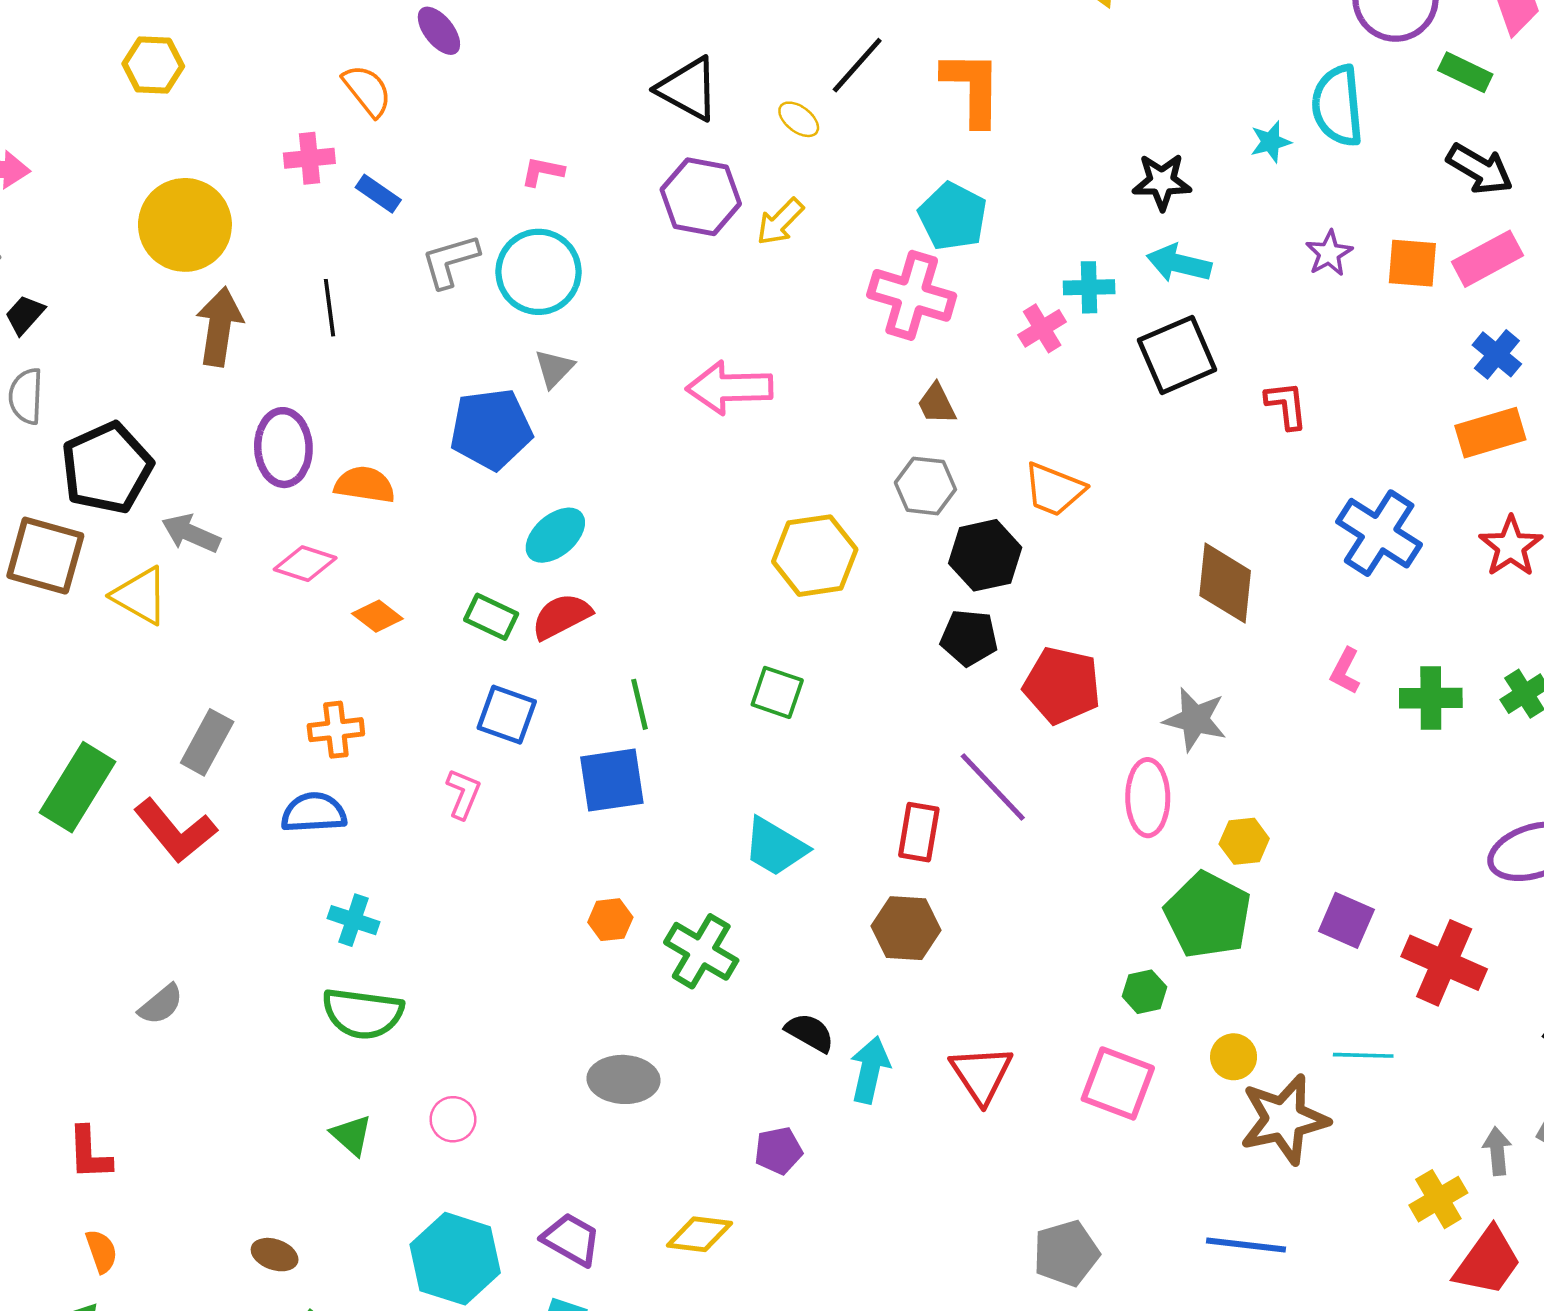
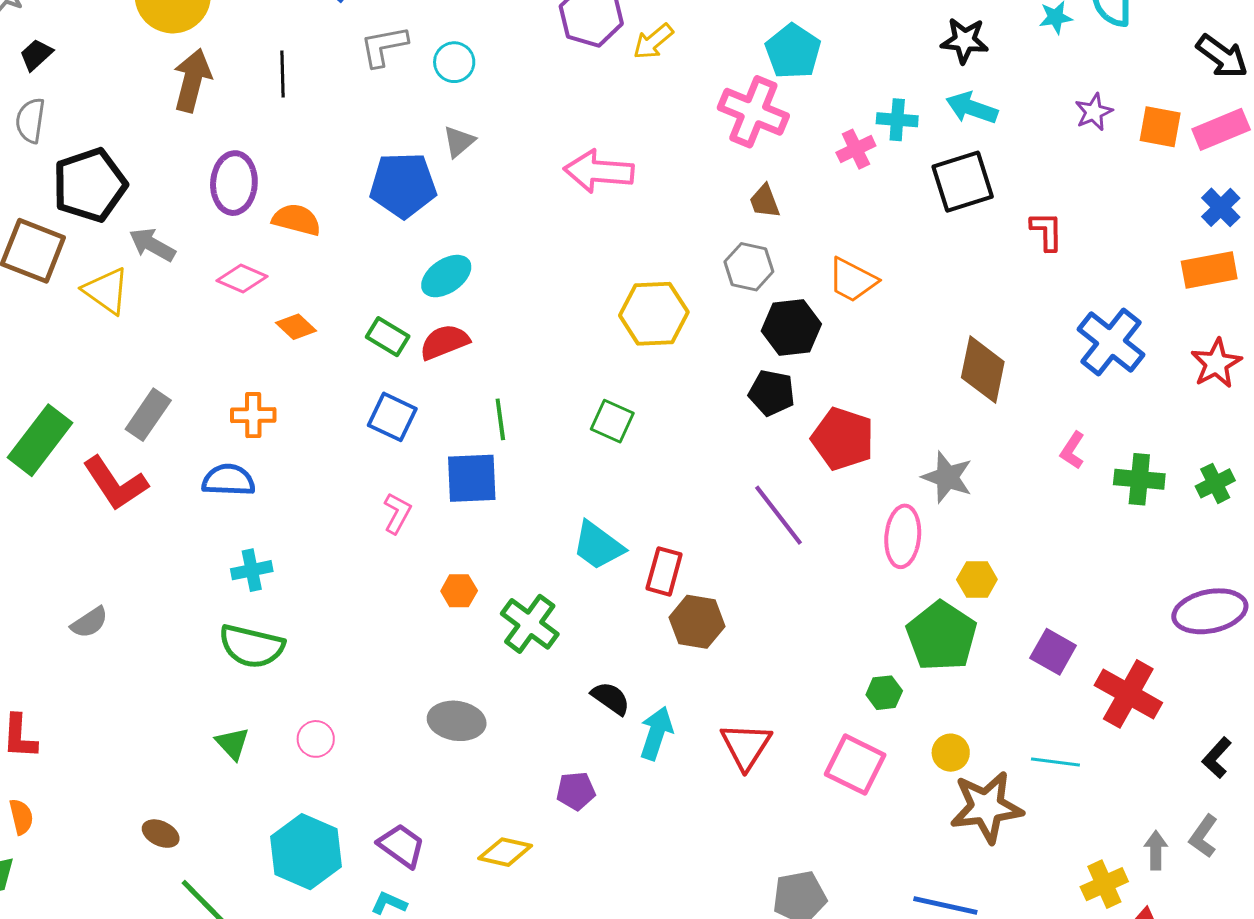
cyan circle: (539, 272) -> (454, 62), size x0.6
pink L-shape: (463, 794) -> (397, 513), moved
red rectangle: (919, 832) -> (664, 571), moved
cyan cross: (353, 920) -> (252, 570), turned -36

